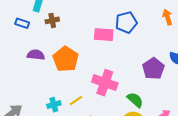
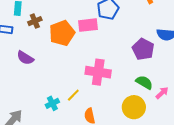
purple semicircle: (36, 55) -> (25, 58), turned -144
orange pentagon: (66, 59) -> (62, 33), moved, turned 30
green semicircle: (135, 100) -> (144, 82), moved

